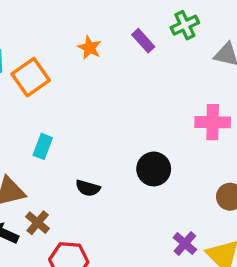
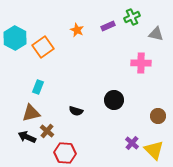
purple rectangle: (143, 41) -> (108, 26), turned -72
pink cross: (213, 122) -> (141, 63), moved
cyan rectangle: (43, 146) -> (38, 87), moved

